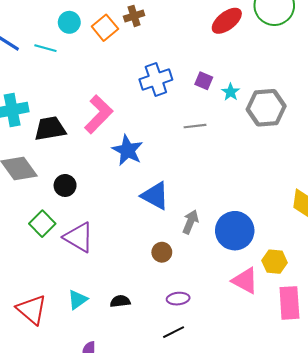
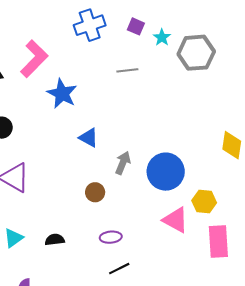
blue triangle: (155, 196) -> (89, 138), size x0.7
black line: (174, 332) -> (119, 269), moved

